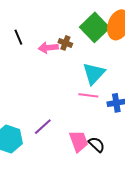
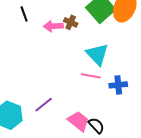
cyan triangle: (94, 73) -> (97, 54), turned -30
pink trapezoid: (79, 141) -> (79, 121), turned -35

